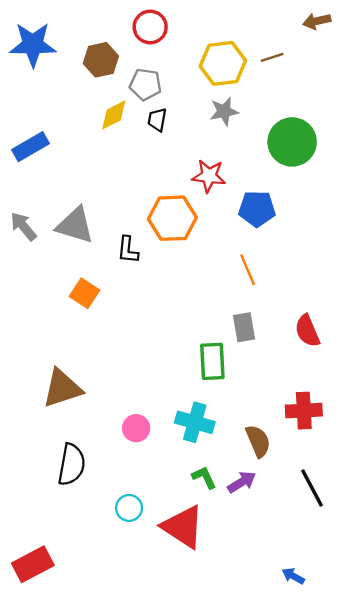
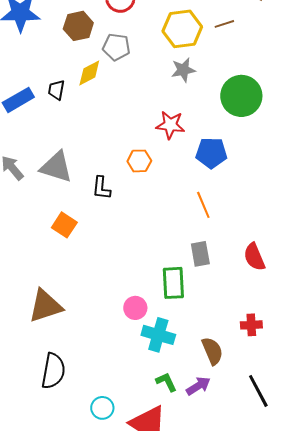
black trapezoid: (157, 120) -> (56, 90), moved
orange hexagon: (172, 218) -> (139, 161), size x0.6
red cross: (304, 411) -> (251, 325), size x0.7
pink circle: (136, 428) -> (135, 308), moved

